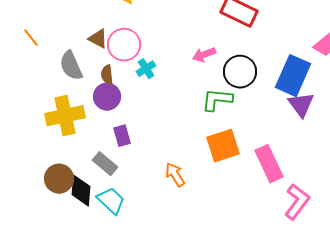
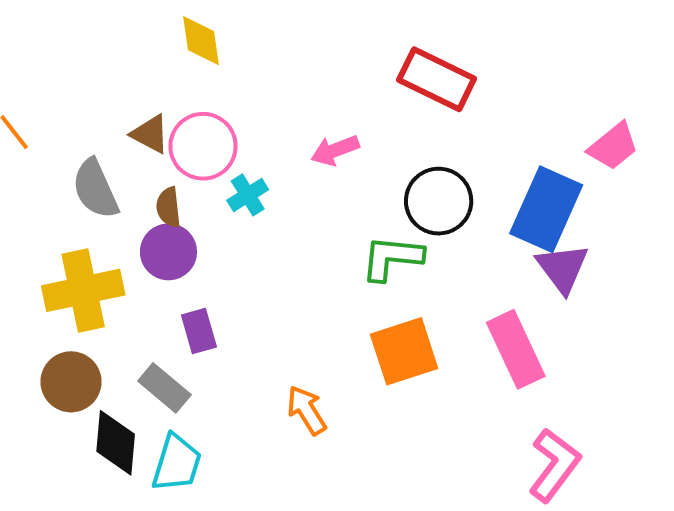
pink arrow: (204, 55) -> (335, 150), moved
pink rectangle: (269, 164) -> (516, 349), moved
brown circle: (59, 179) -> (71, 382), moved
cyan trapezoid: (111, 201) -> (177, 463), turned 64

